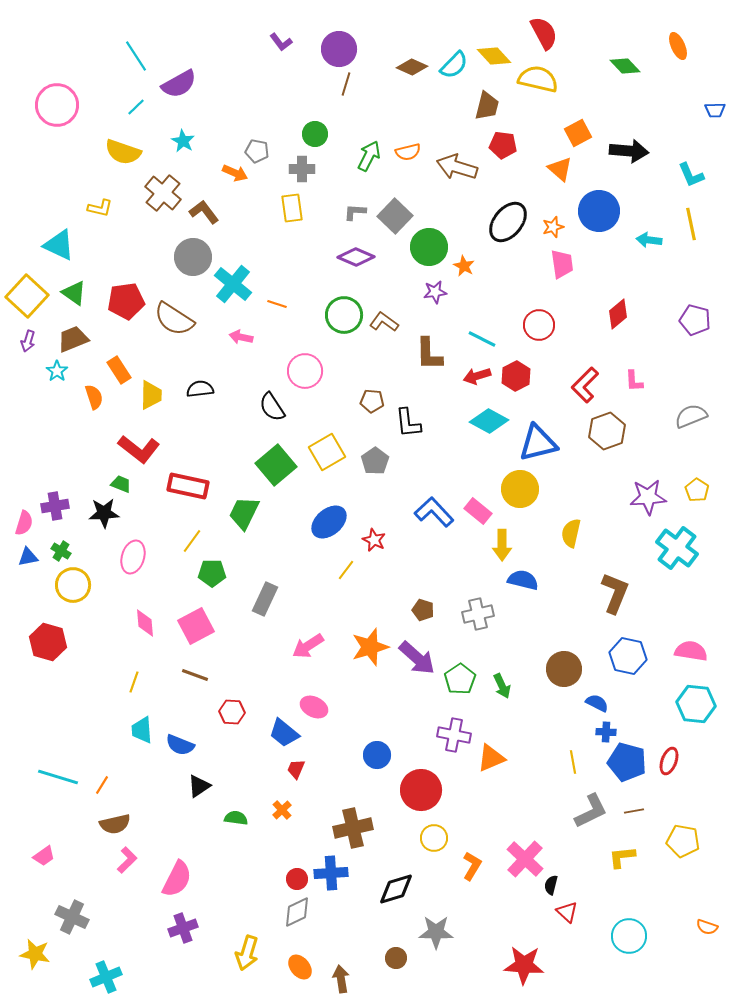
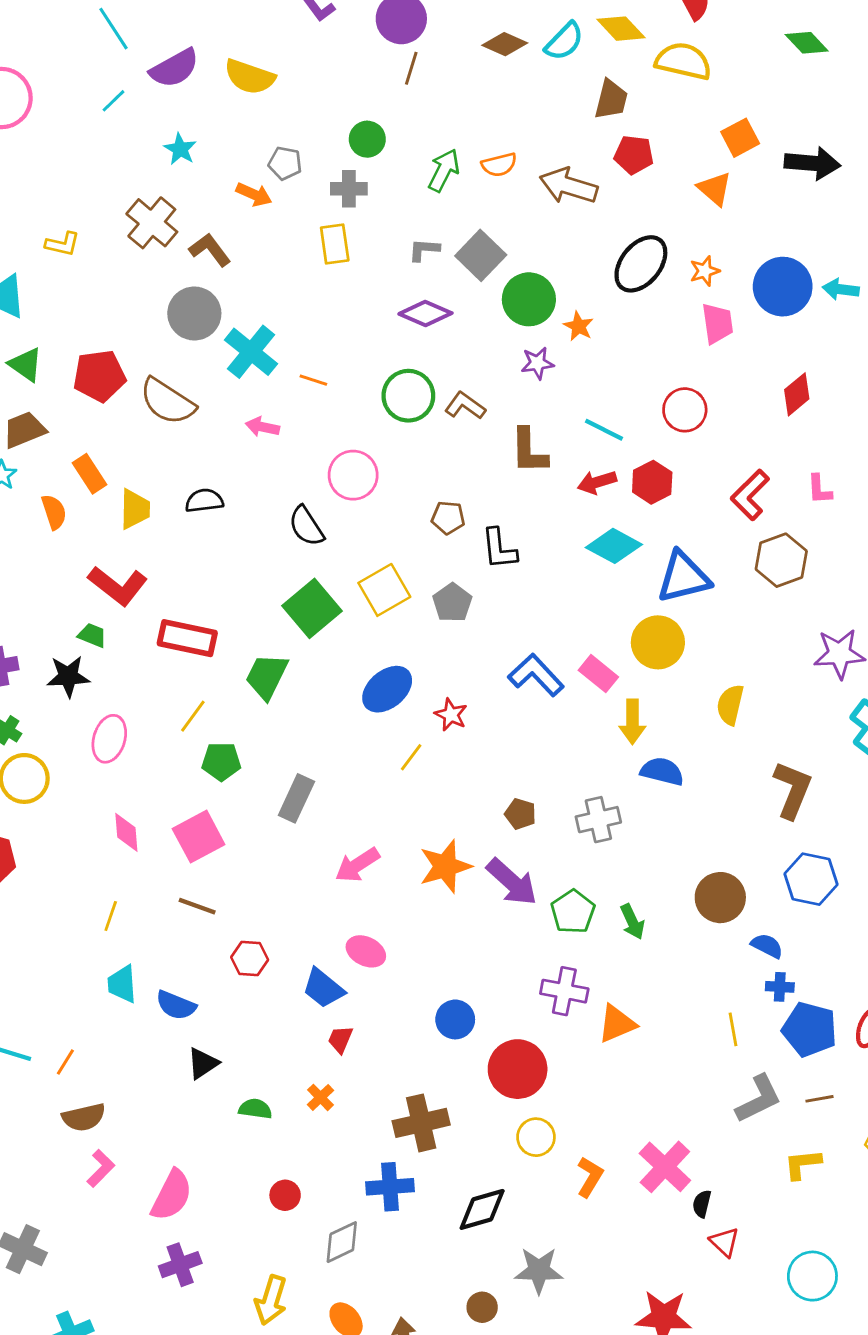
yellow semicircle: (123, 152) -> (250, 77), moved
blue circle: (599, 211) -> (783, 287), moved
red circle: (297, 879) -> (285, 1195), moved

